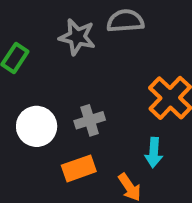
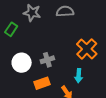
gray star: (77, 37) -> (32, 13), moved

